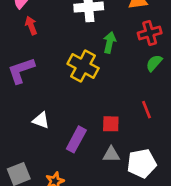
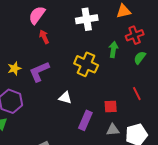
green arrow: (110, 42) -> (113, 50), moved
white triangle: (41, 120) -> (65, 98), moved

